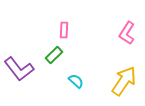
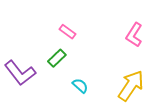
pink rectangle: (64, 30) -> (68, 32), turned -56

